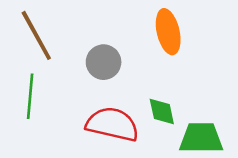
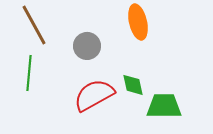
red semicircle: (112, 124) -> (94, 95), turned -42

